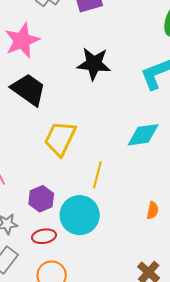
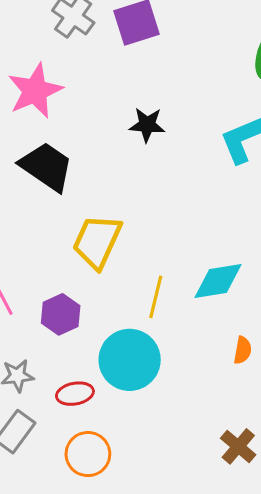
black star: (94, 64) -> (147, 125), size x0.7
cyan diamond: (143, 135) -> (218, 281), moved
purple hexagon: (41, 199) -> (61, 314), moved

